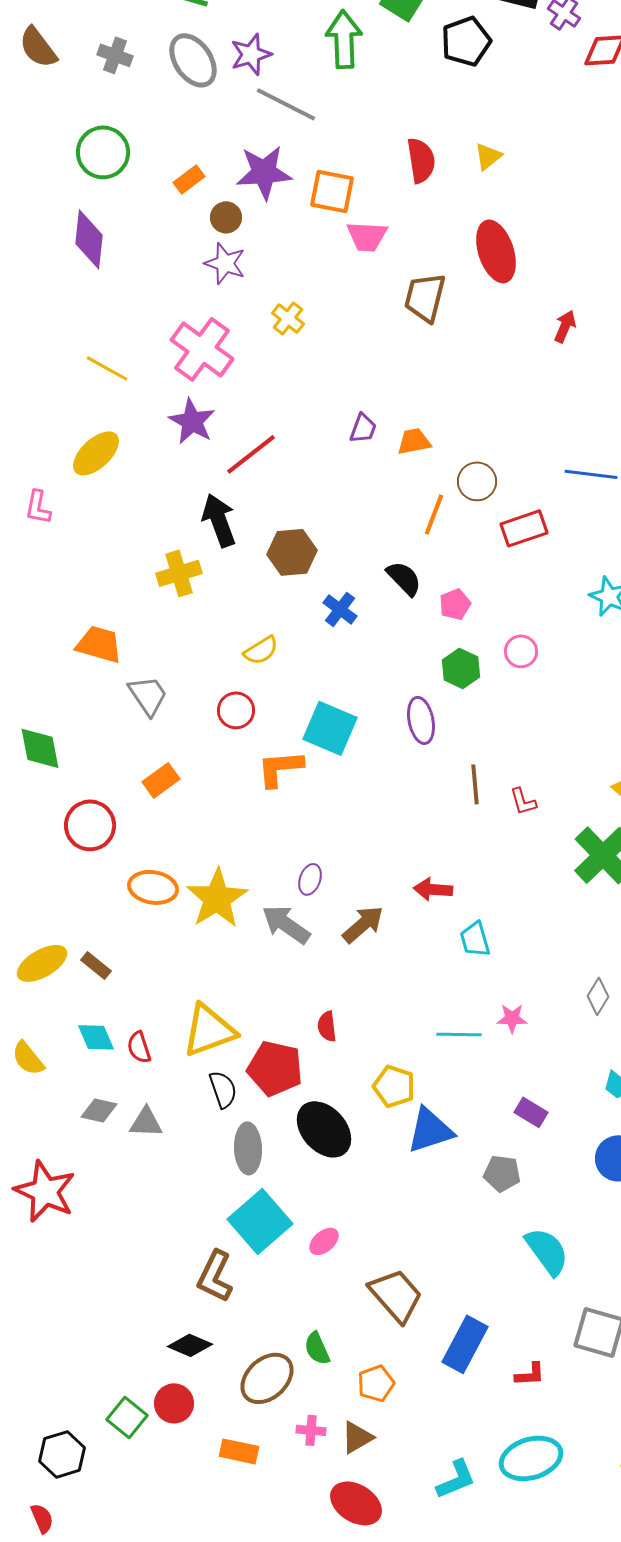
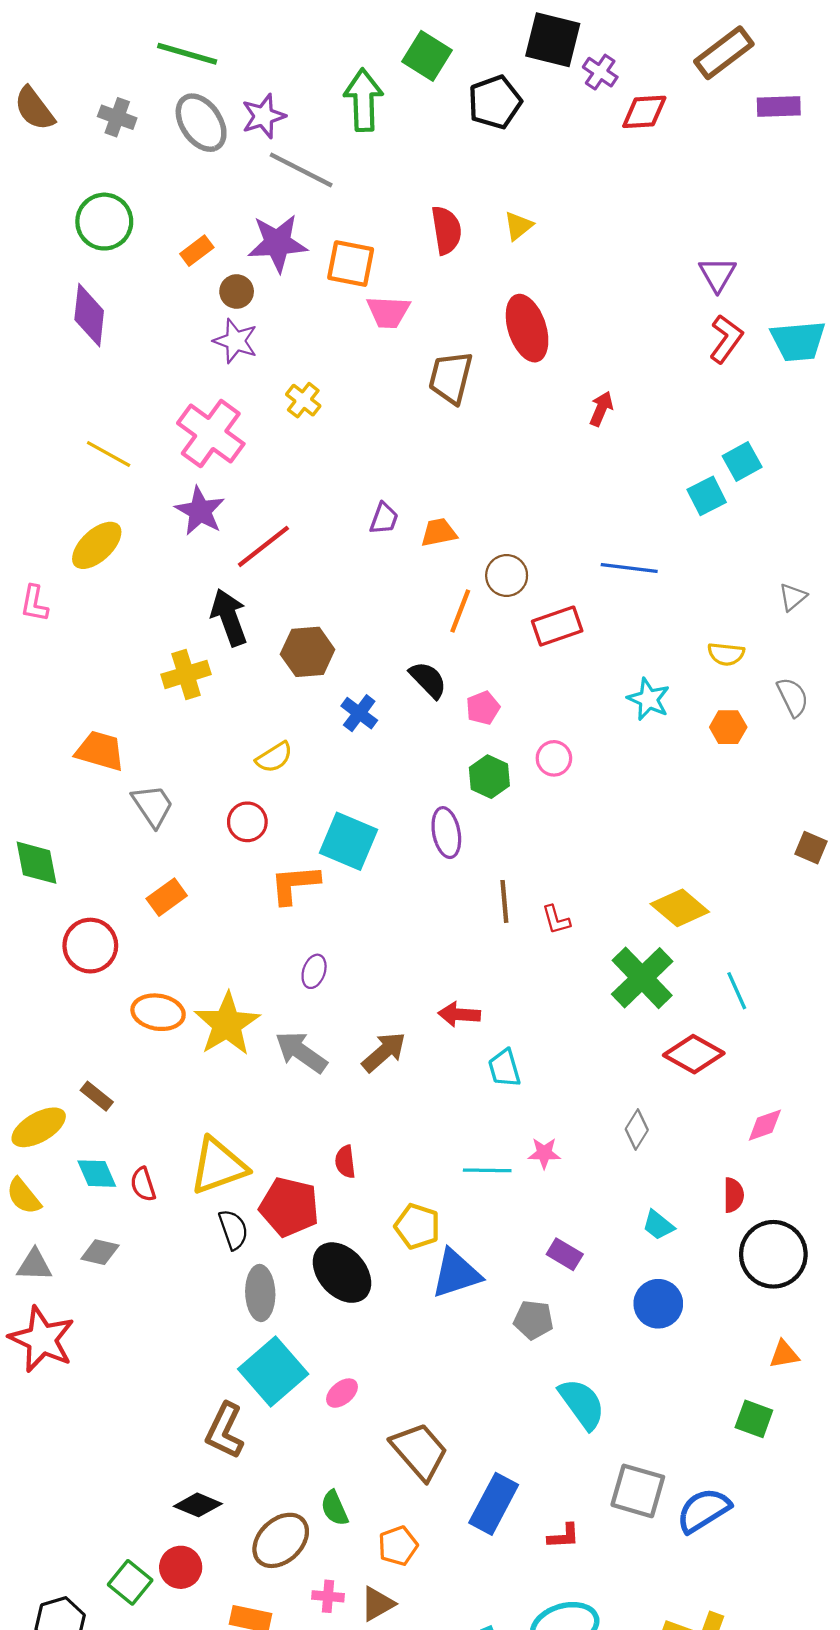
purple ellipse: (310, 879) -> (314, 971), moved
yellow ellipse: (42, 963) -> (39, 1127), moved
gray triangle: (146, 1122) -> (34, 1265), moved

